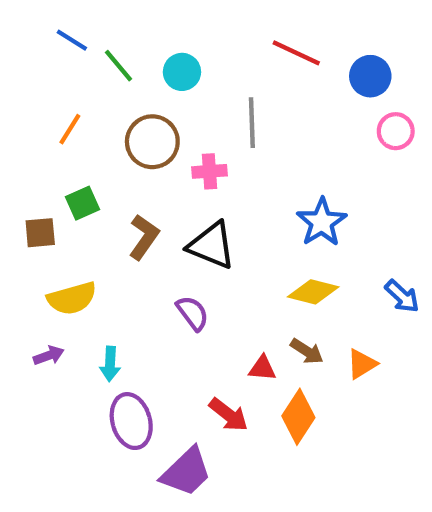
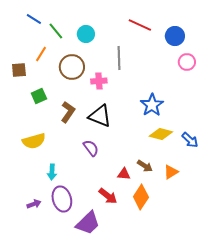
orange line: (70, 129) -> (41, 54), moved
brown square: (40, 233) -> (19, 70), moved
yellow diamond: (313, 292) -> (161, 134), moved
purple arrow: (49, 355) -> (34, 204), moved

